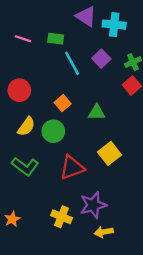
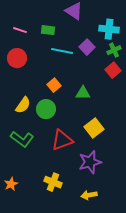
cyan cross: (114, 25) -> (109, 29), moved
cyan line: (72, 63) -> (62, 51), turned -50
red circle: (19, 90) -> (17, 58), moved
purple star: (93, 205) -> (90, 162), moved

